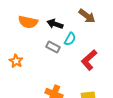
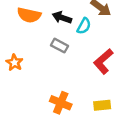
cyan semicircle: (70, 39) -> (84, 26), moved

